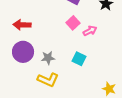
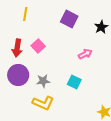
pink square: (73, 23) -> (38, 46), moved
red arrow: (22, 25) -> (17, 48), turned -84

